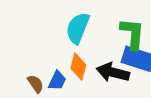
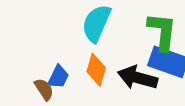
blue trapezoid: (57, 81) -> (58, 77), moved

